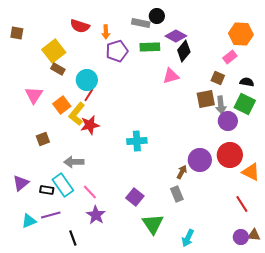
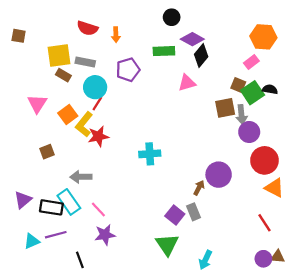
gray rectangle: (141, 23) -> (85, 62), moved
yellow square: (54, 51) -> (59, 55), turned 30
purple pentagon: (117, 51) -> (128, 70), moved
green square: (245, 104) -> (252, 93), moved, turned 30
red circle: (230, 155) -> (264, 160), moved
black rectangle: (47, 190) -> (51, 207), size x1.5
purple square: (135, 197) -> (175, 215), moved
purple star: (96, 215) -> (105, 235), turned 30

